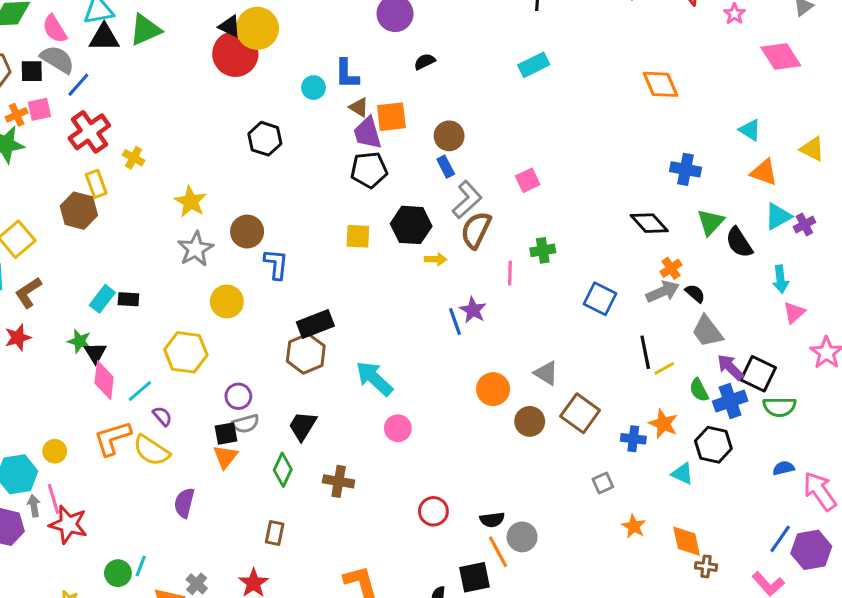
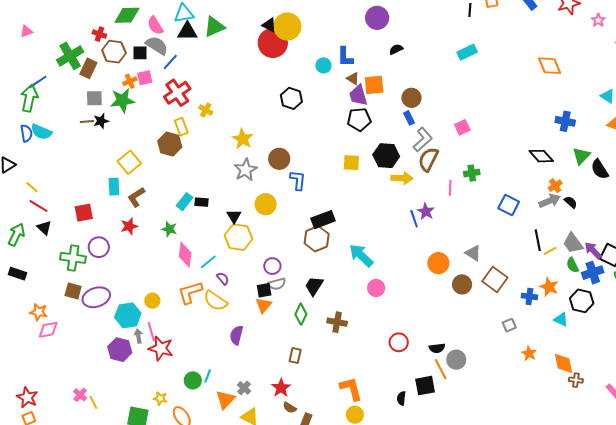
yellow arrow: (436, 259) -> (402, 178), size x1.5
gray trapezoid: (707, 331) -> (573, 243), moved
black triangle: (95, 353) -> (234, 216), moved

